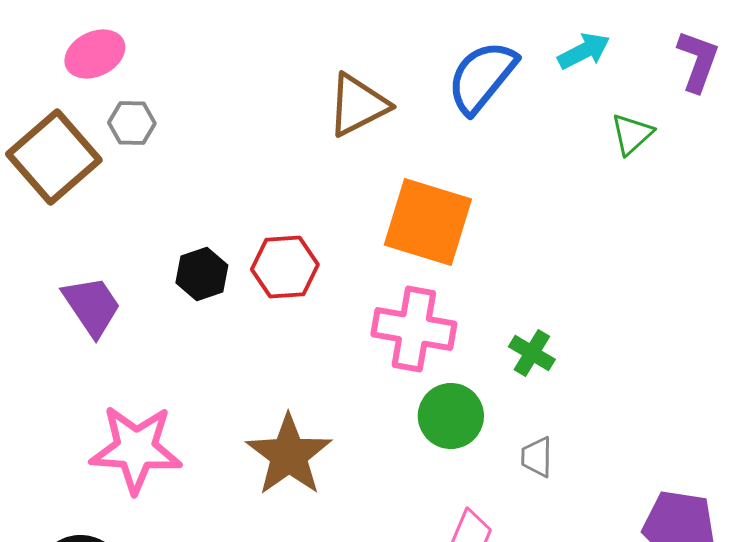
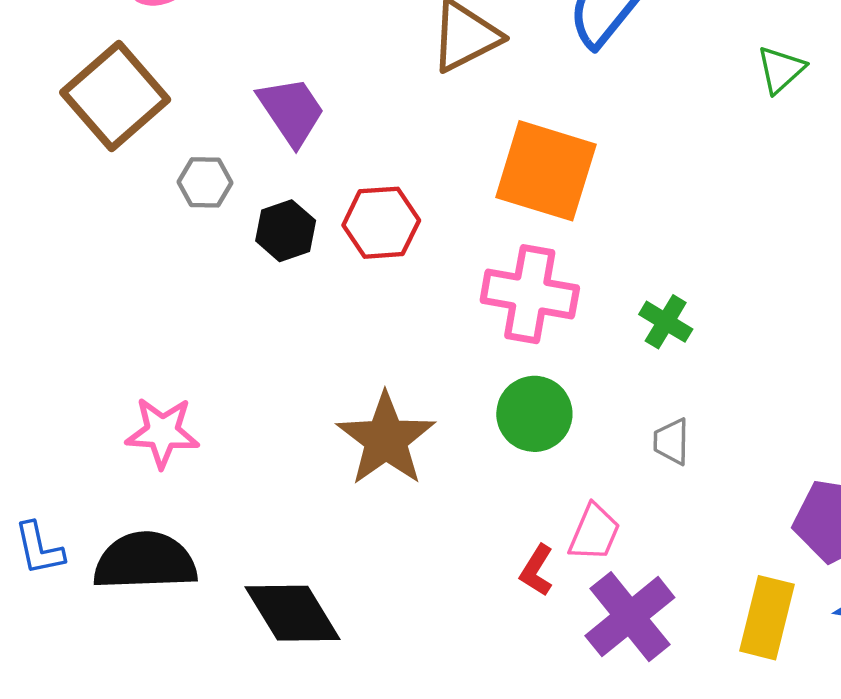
gray hexagon: (132, 123) -> (205, 182), moved
purple trapezoid: (92, 306) -> (291, 111), moved
green circle: (451, 416) -> (534, 414), moved
pink star: (136, 449) -> (162, 432), moved, size x0.7

